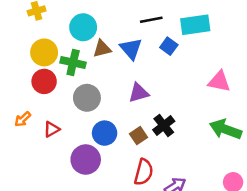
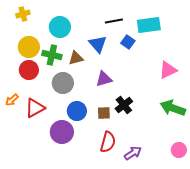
brown triangle: (102, 49) -> (76, 58), moved
pink triangle: (219, 81) -> (168, 70), turned -36
red triangle: (52, 129) -> (35, 108), size x1.5
brown square: (139, 136) -> (104, 113), turned 32

